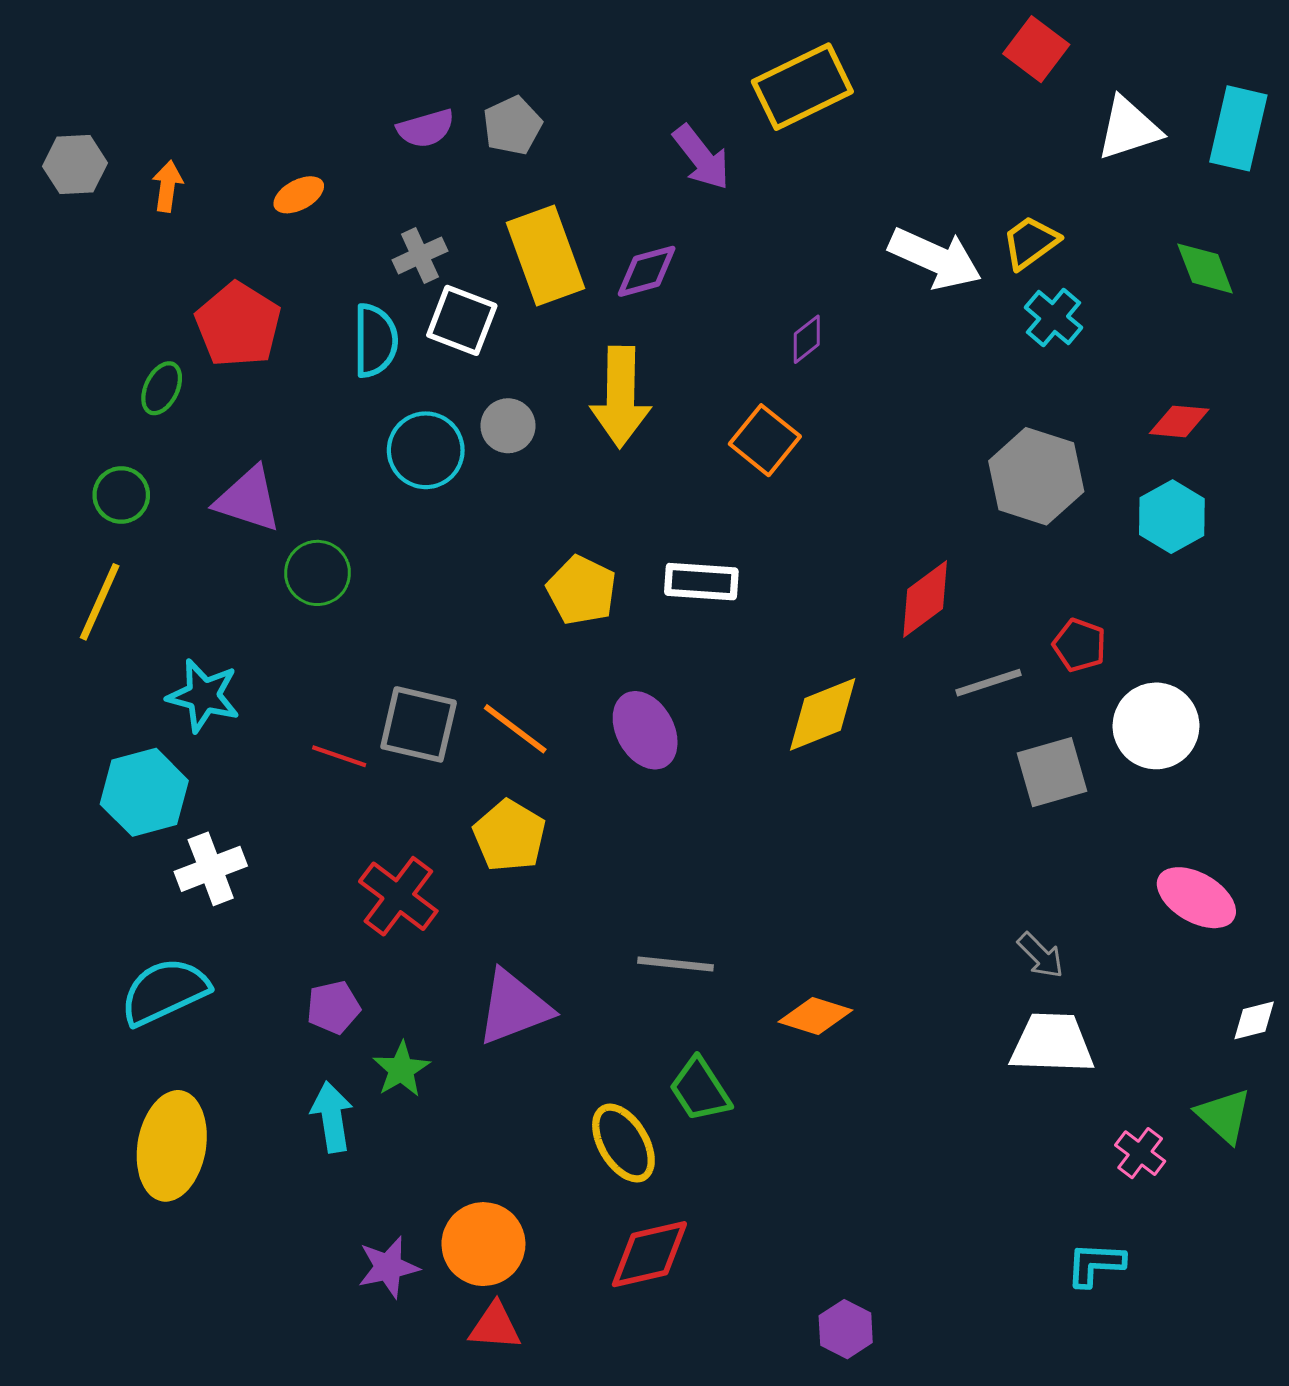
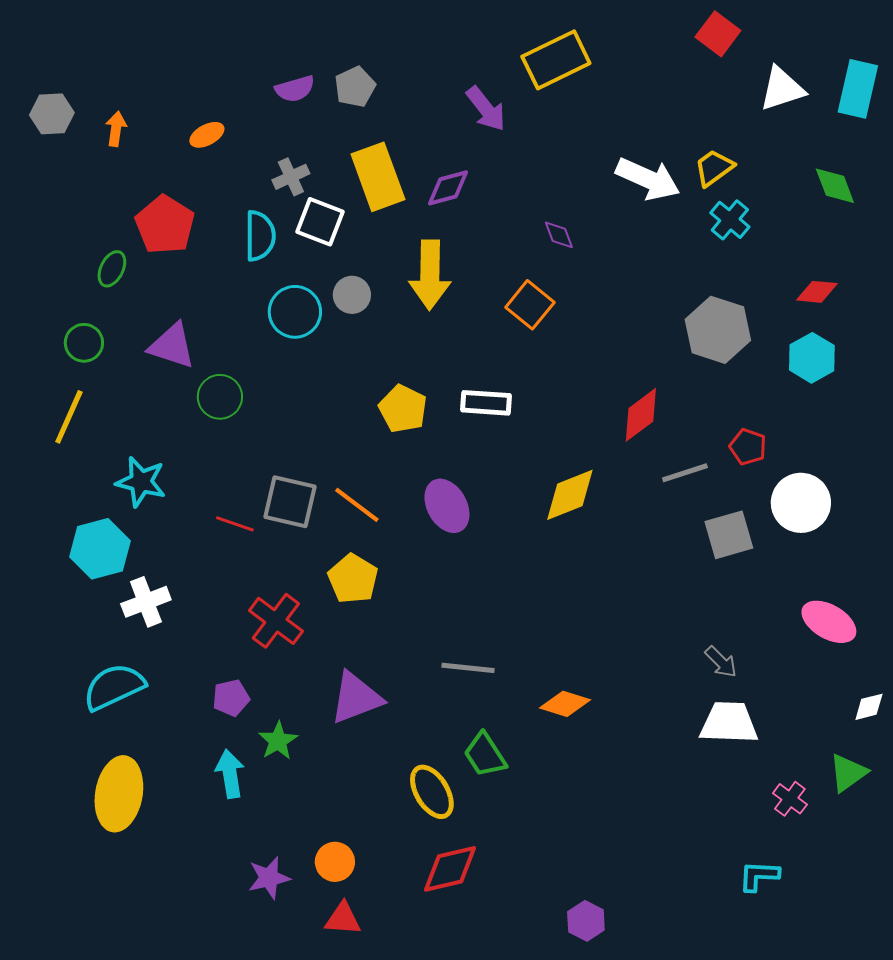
purple diamond: (807, 339) -> (559, 235), turned -72
green triangle: (1224, 1116) -> (848, 773), turned 42
orange circle: (483, 1244) -> (335, 862), size x0.7

